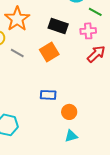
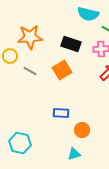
orange star: (17, 19) -> (30, 37), turned 30
cyan triangle: (71, 136) -> (74, 154), moved

